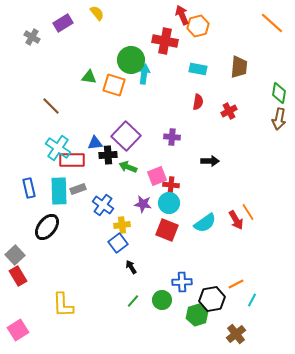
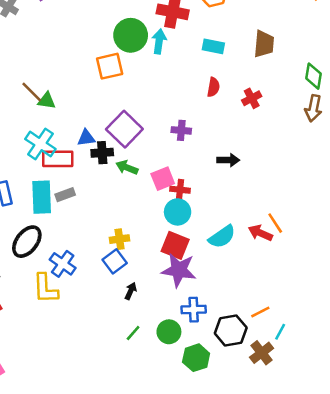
cyan arrow: (144, 74) -> (159, 41), moved
green triangle: (89, 77) -> (47, 101), moved
orange square: (114, 85) -> (110, 66), turned -30
purple star: (143, 204) -> (179, 270), moved, size x1.6
blue cross: (103, 205) -> (63, 264), moved
red arrow: (236, 220) -> (260, 233), turned 144
black arrow: (131, 267) -> (131, 291), turned 56
yellow L-shape: (63, 305) -> (45, 289), moved
green hexagon: (197, 315) -> (196, 358), moved
brown cross: (236, 334) -> (262, 353), moved

